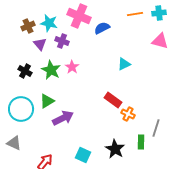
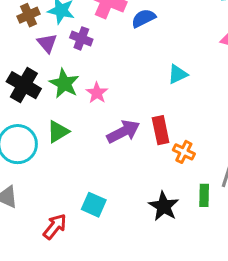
pink star: (72, 67) -> (97, 93), moved
black cross: (25, 71) -> (24, 85), size x1.5
red rectangle: (113, 100) -> (161, 130), turned 42
purple arrow: (63, 118) -> (123, 132), moved
cyan square: (83, 155) -> (94, 205), moved

